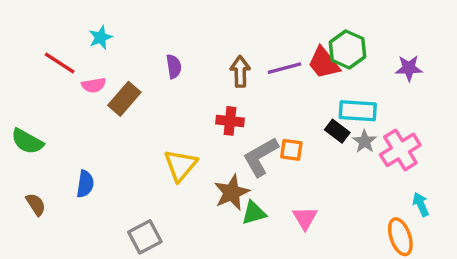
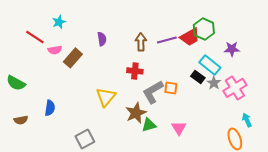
red trapezoid: (324, 63) -> (190, 37), turned -80
purple star: (409, 68) -> (232, 49), moved
cyan rectangle: (358, 111) -> (210, 65), turned 35
brown semicircle: (36, 204) -> (21, 120), turned 112

